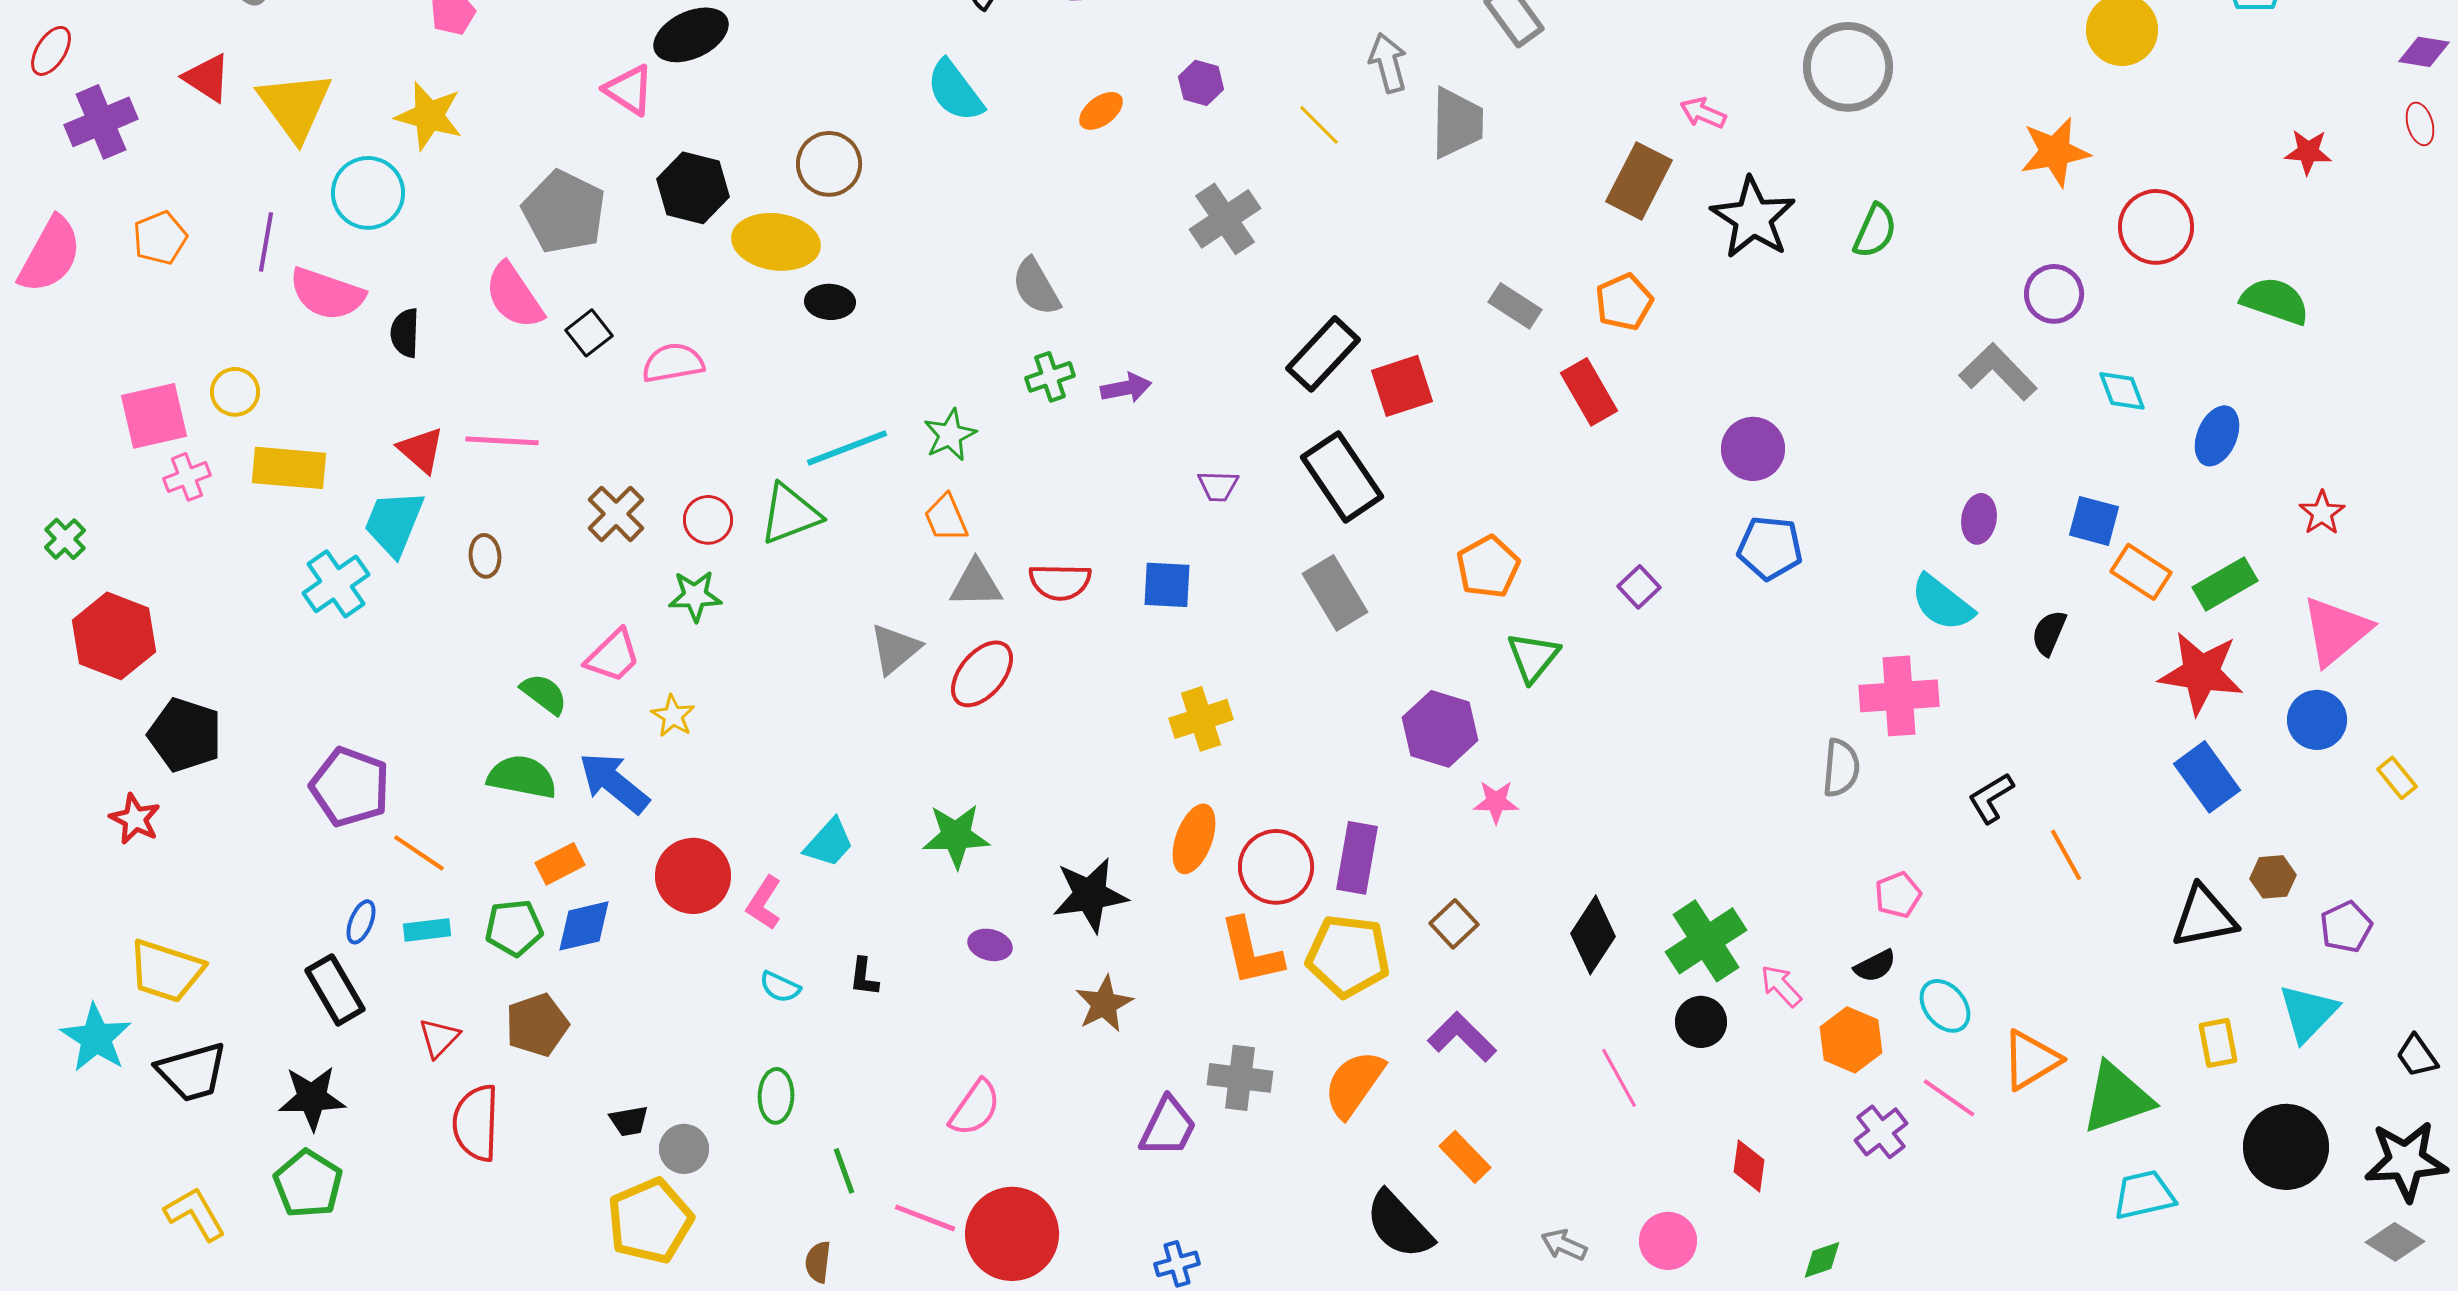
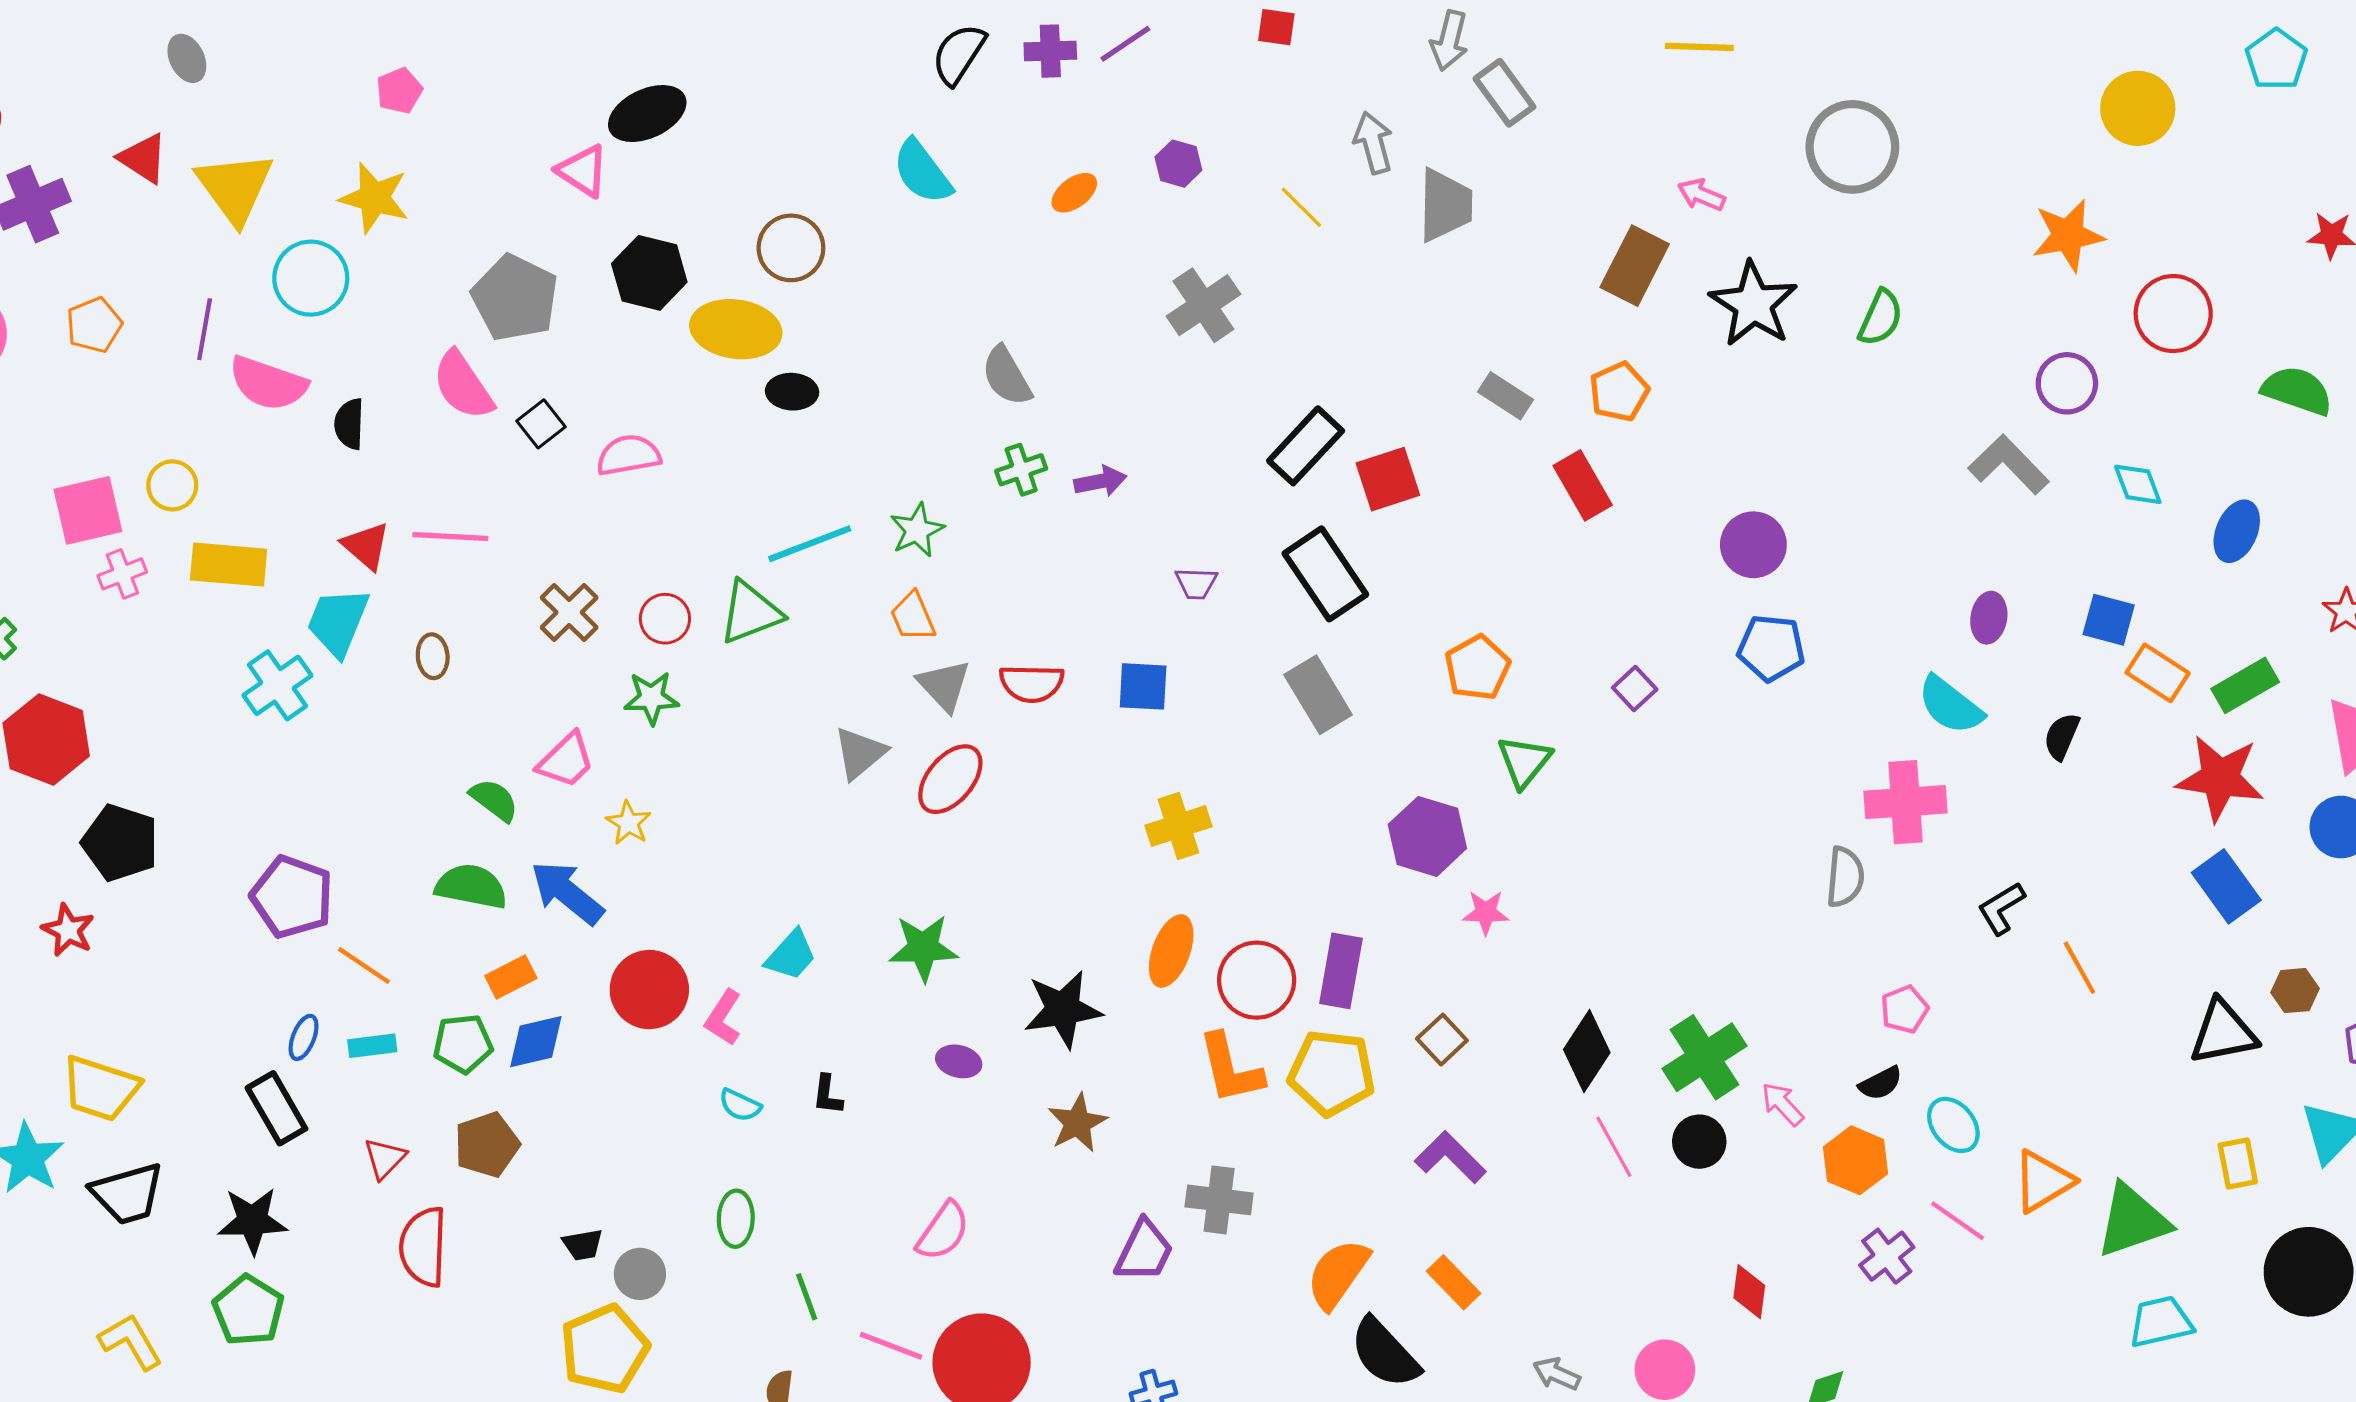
gray triangle: (976, 584) -> (944, 685), turned 48
pink line: (1619, 1078) -> (1614, 1147), moved
orange semicircle: (1354, 1084) -> (1338, 1274), moved

